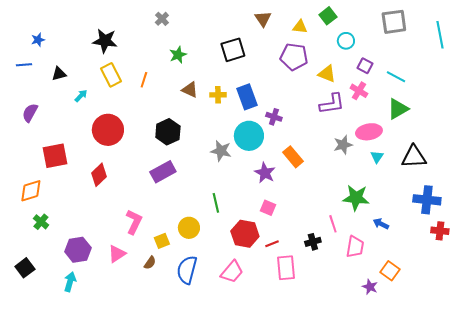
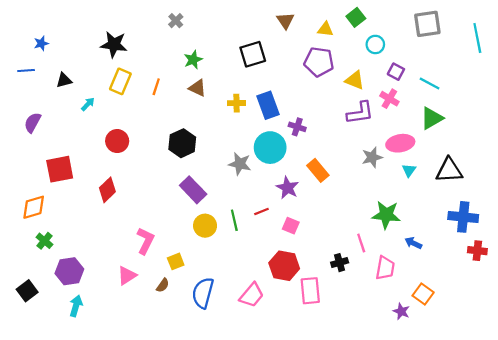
yellow rectangle: (111, 75) -> (120, 81), turned 50
brown triangle: (190, 90) -> (197, 88), moved
red circle: (108, 130) -> (117, 141), size x0.7
purple rectangle: (163, 172) -> (193, 190), moved, turned 75
yellow circle: (189, 228) -> (205, 226), moved
red hexagon: (245, 234) -> (284, 266), moved
red line: (272, 244) -> (261, 212), moved
purple hexagon: (78, 250) -> (69, 271), moved

